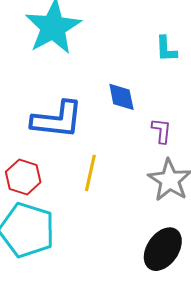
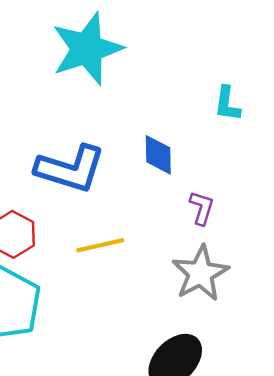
yellow line: (90, 173) -> (100, 245), turned 54

